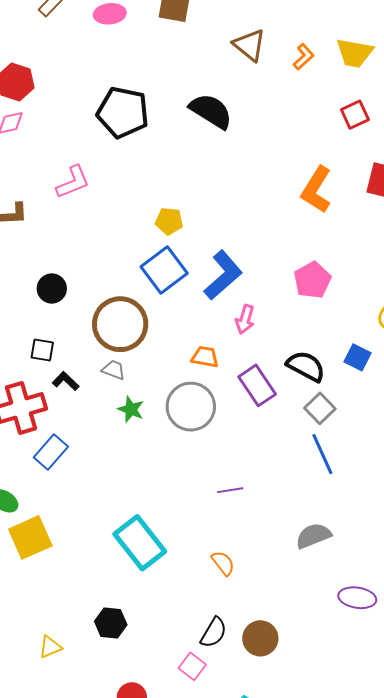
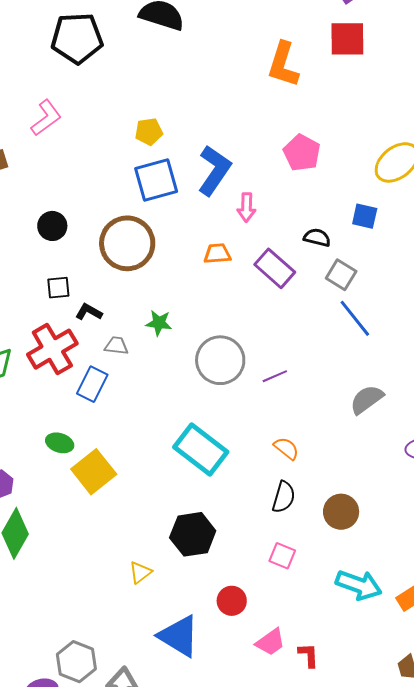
blue square: (164, 270) -> (156, 180), turned 36
black semicircle: (306, 366) -> (317, 238), size x0.7
gray trapezoid: (114, 370) -> (116, 346), moved
gray circle: (191, 407) -> (220, 360), moved
black hexagon: (111, 623) -> (193, 534), size x1.4
black semicircle: (214, 633) -> (284, 497), moved

